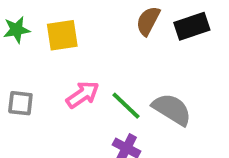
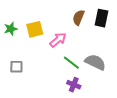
black rectangle: (192, 26) -> (101, 18), turned -54
pink arrow: (83, 95) -> (58, 40), moved

